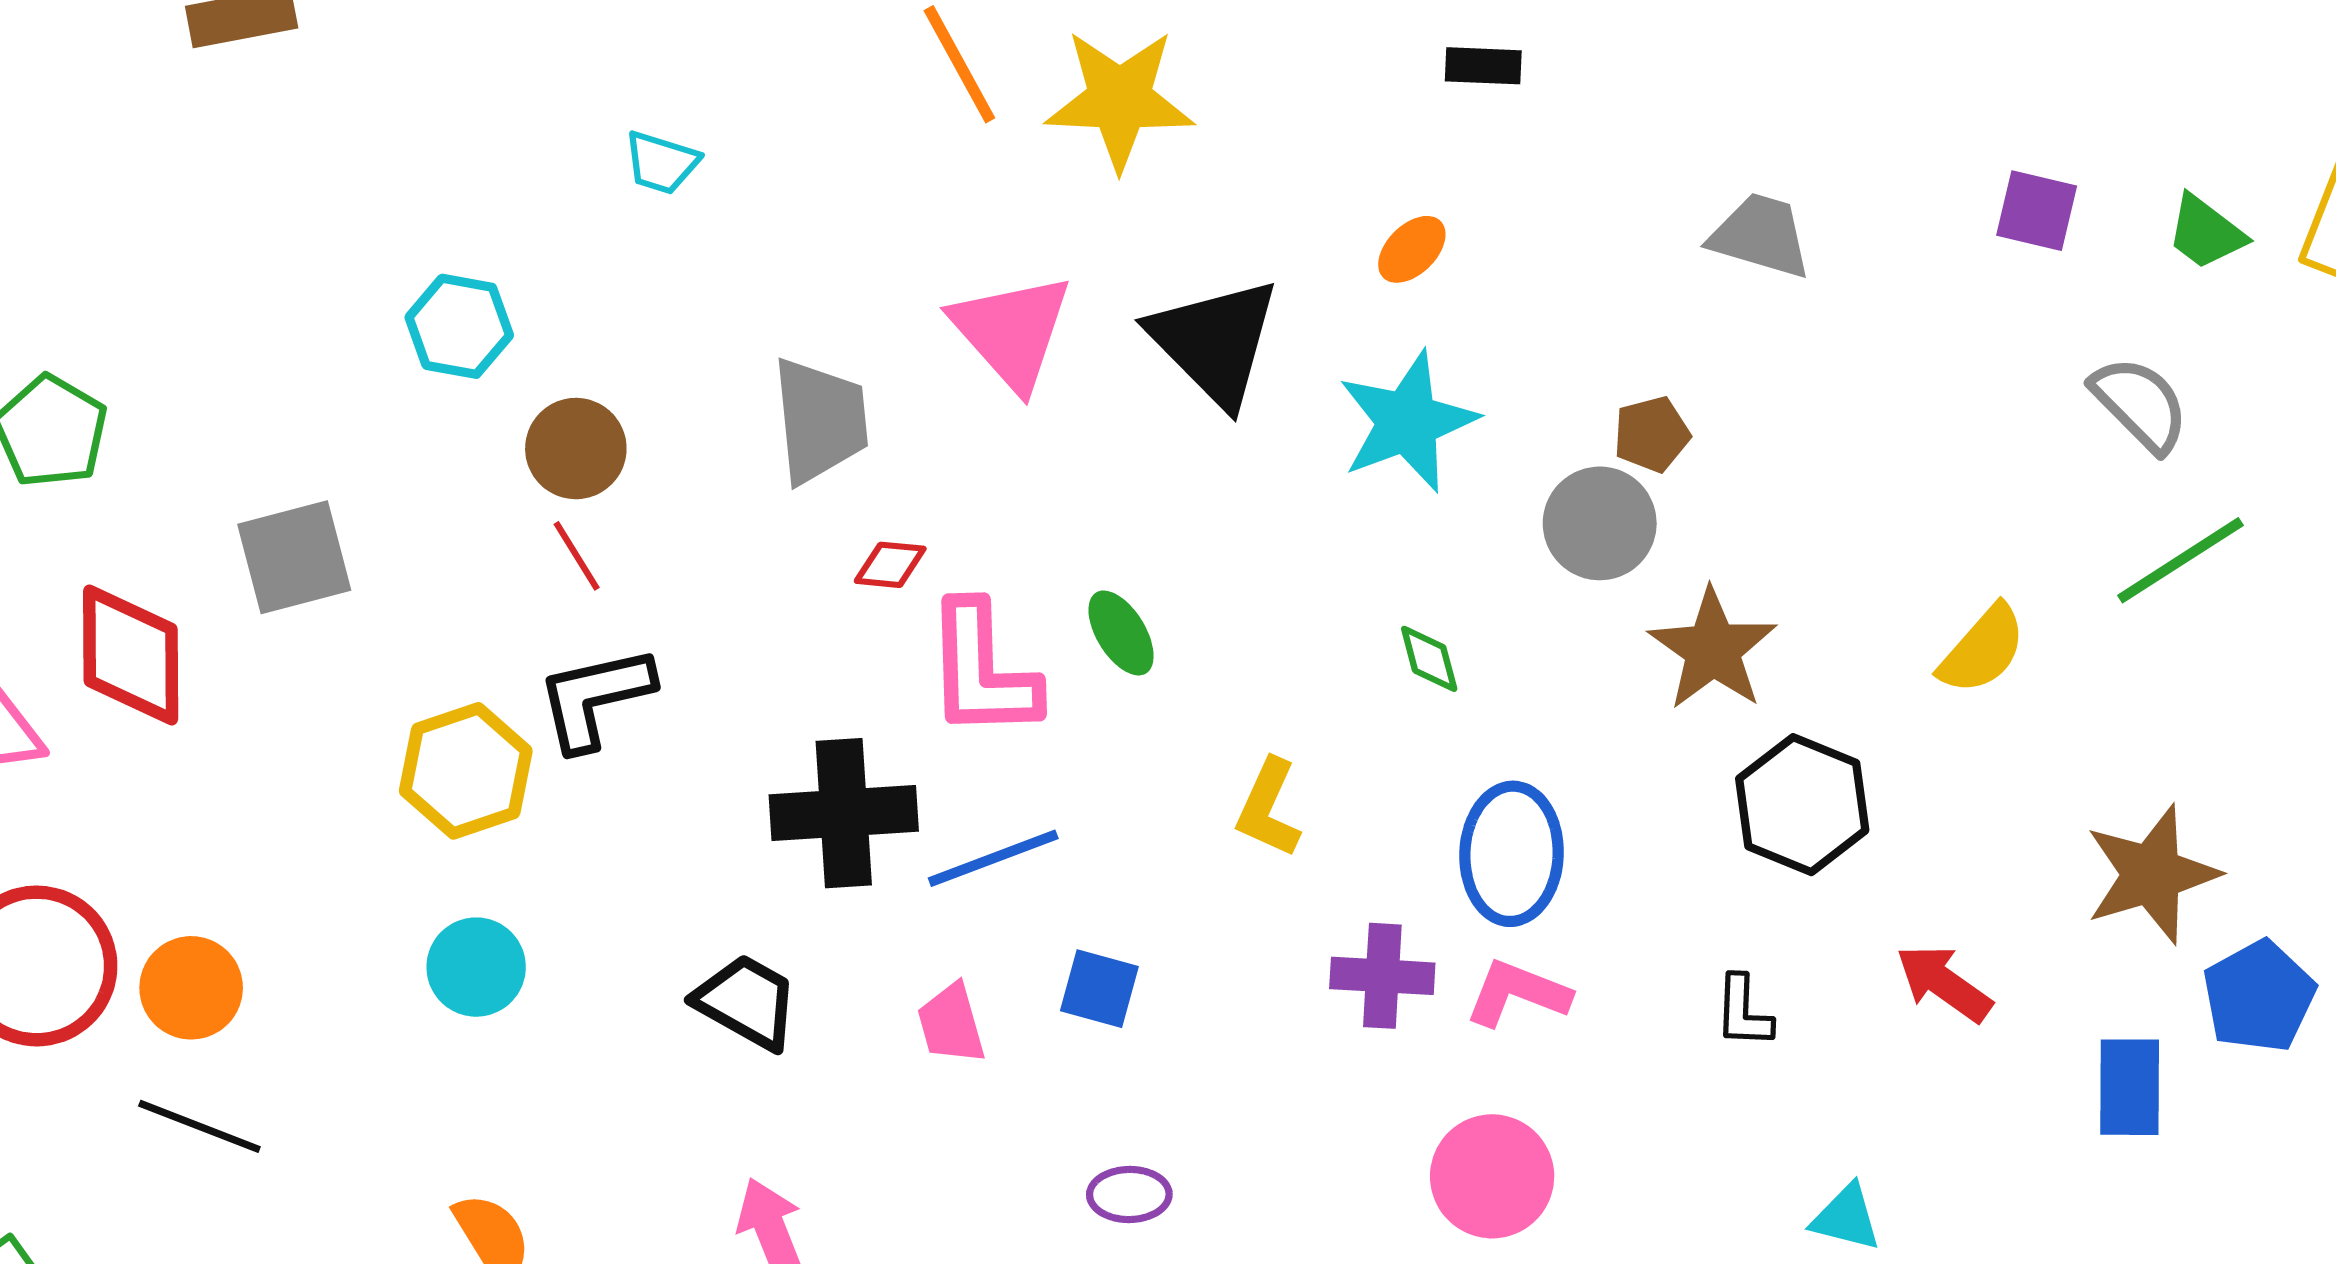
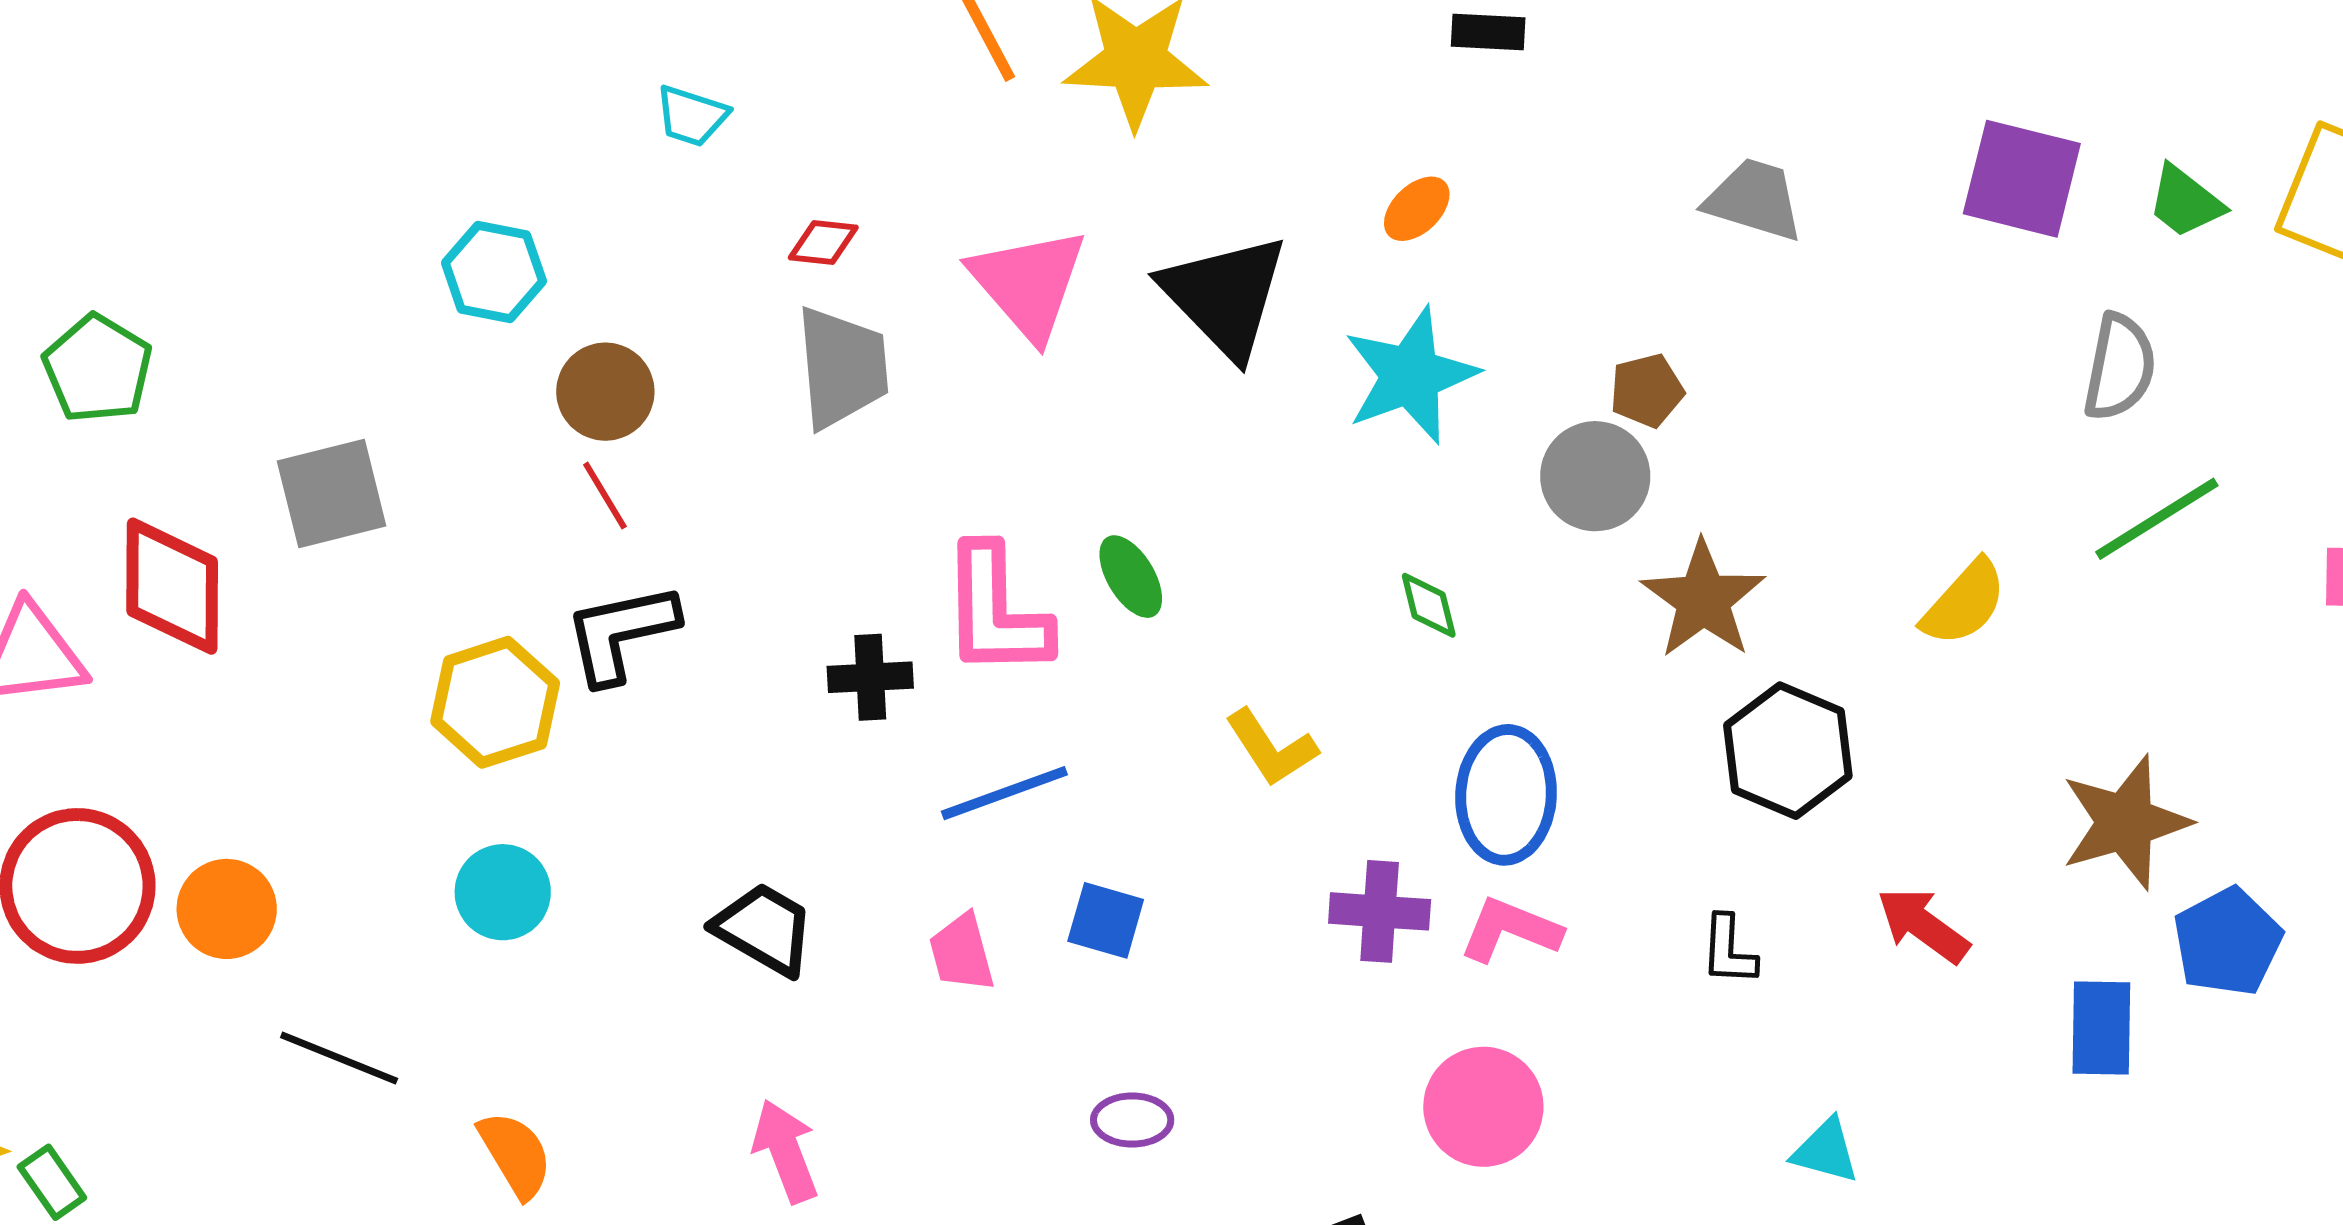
purple square: (2037, 211) -> (2022, 179), size x1.5
gray semicircle: (2140, 404) -> (2120, 367), turned 55
red diamond: (890, 565) -> (823, 242), moved
yellow L-shape: (1268, 808) -> (1271, 748), turned -58
black cross: (844, 813) -> (870, 677), moved, size x0.6
black line: (199, 1126) -> (339, 1058), moved

